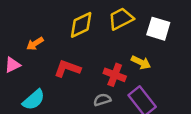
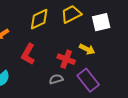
white square: (158, 29) -> (101, 22), turned -30
red L-shape: (67, 69) -> (28, 54), turned -80

